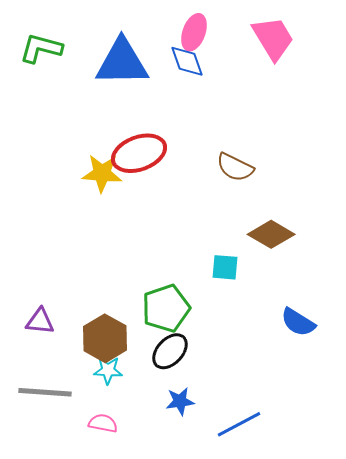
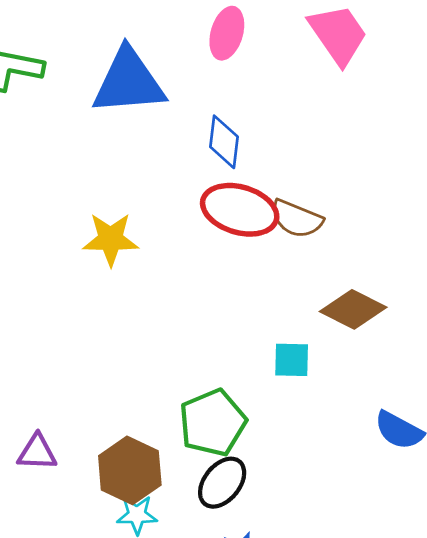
blue diamond: (187, 61) -> (224, 142), moved, turned 30
red ellipse: (139, 153) -> (240, 210), moved, turned 40

